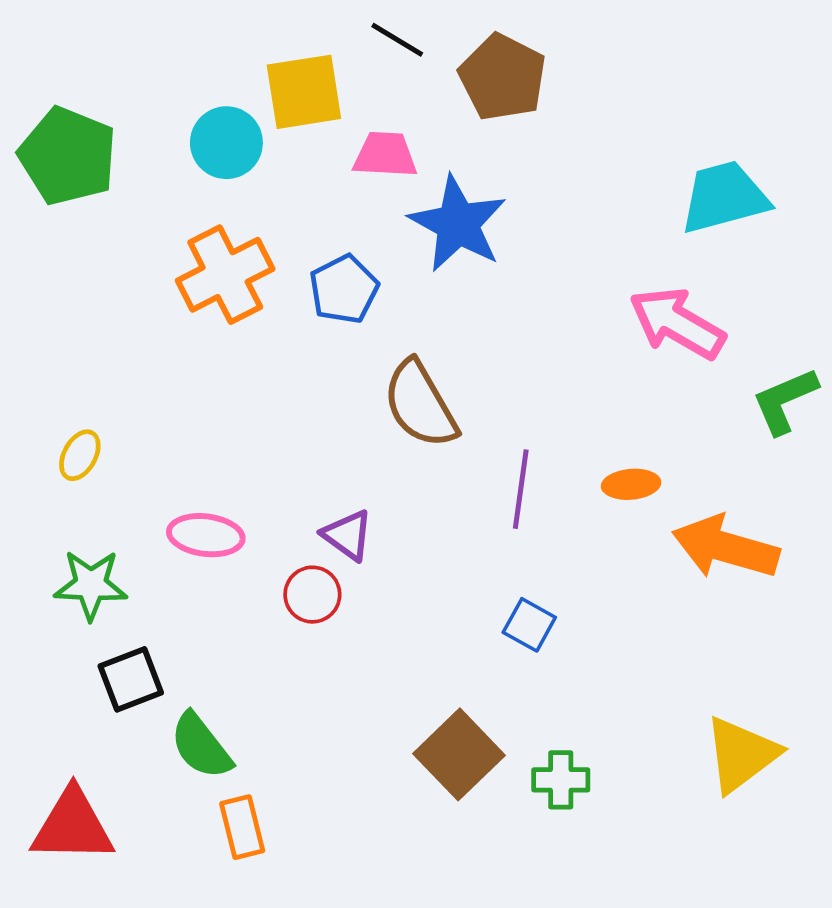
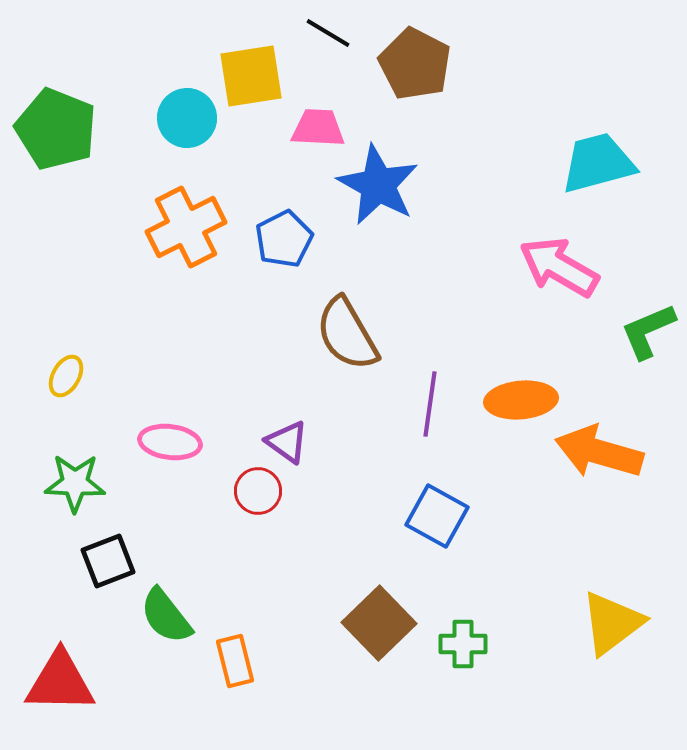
orange ellipse: (631, 484) -> (521, 400), size x1.5
blue square: (529, 625) -> (437, 516), size x1.4
orange rectangle: (242, 827) -> (235, 661), moved

